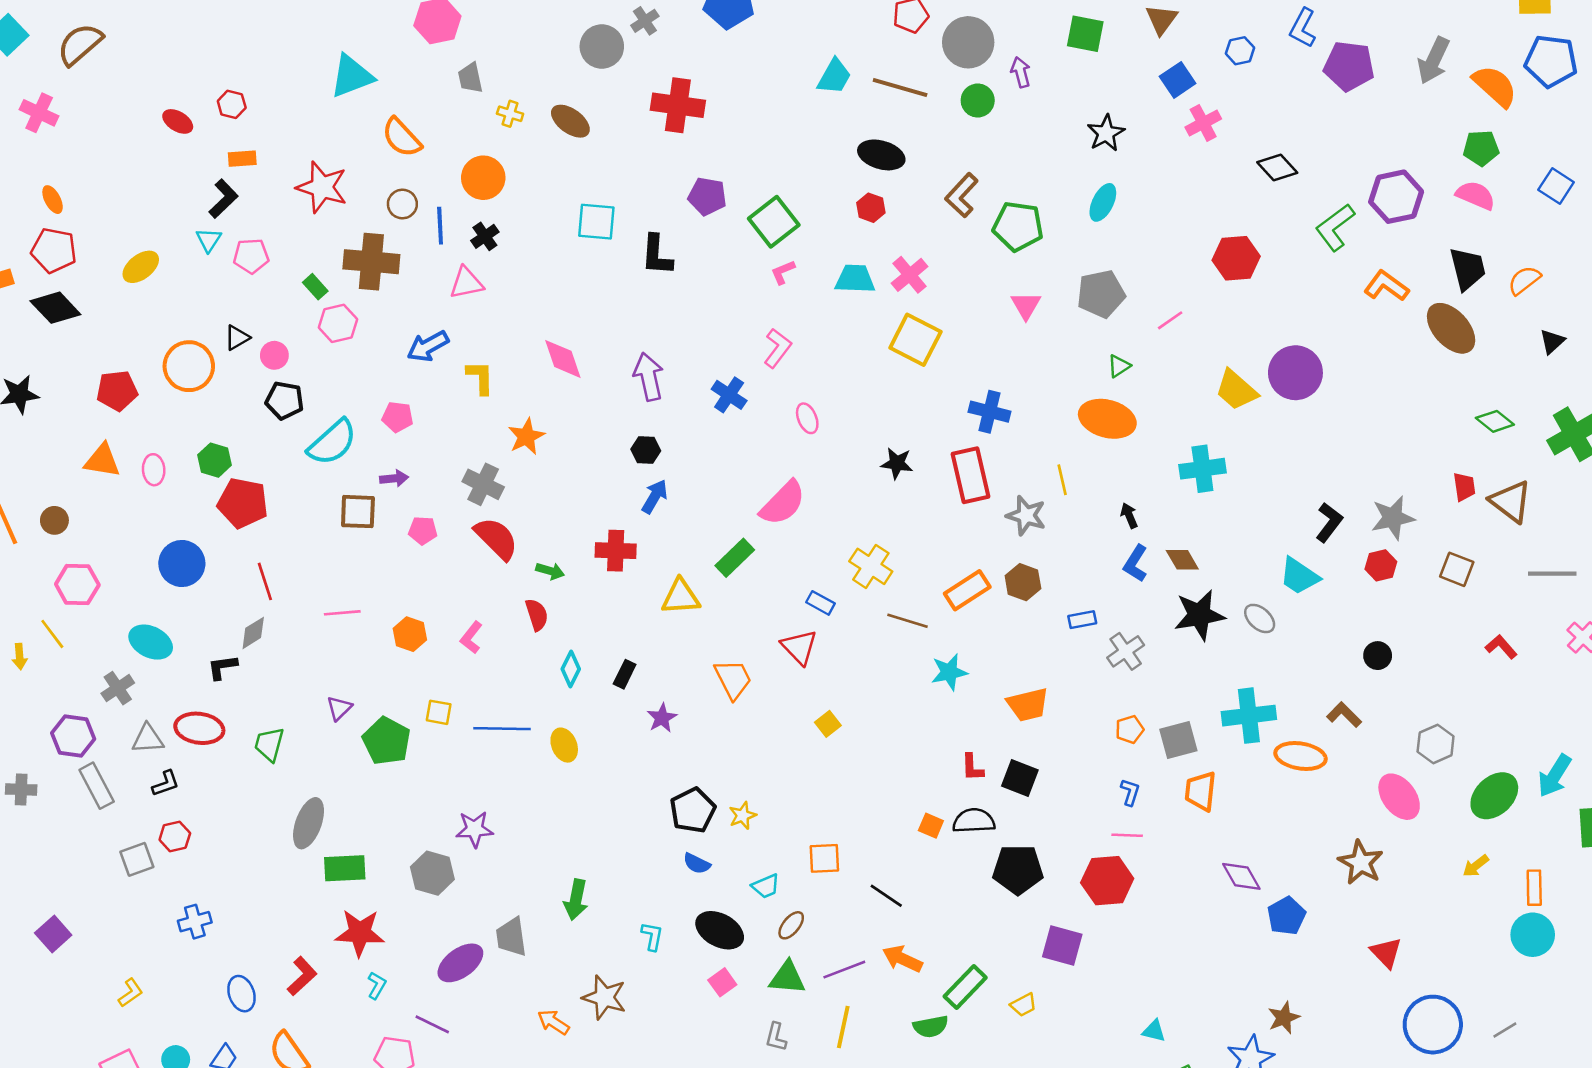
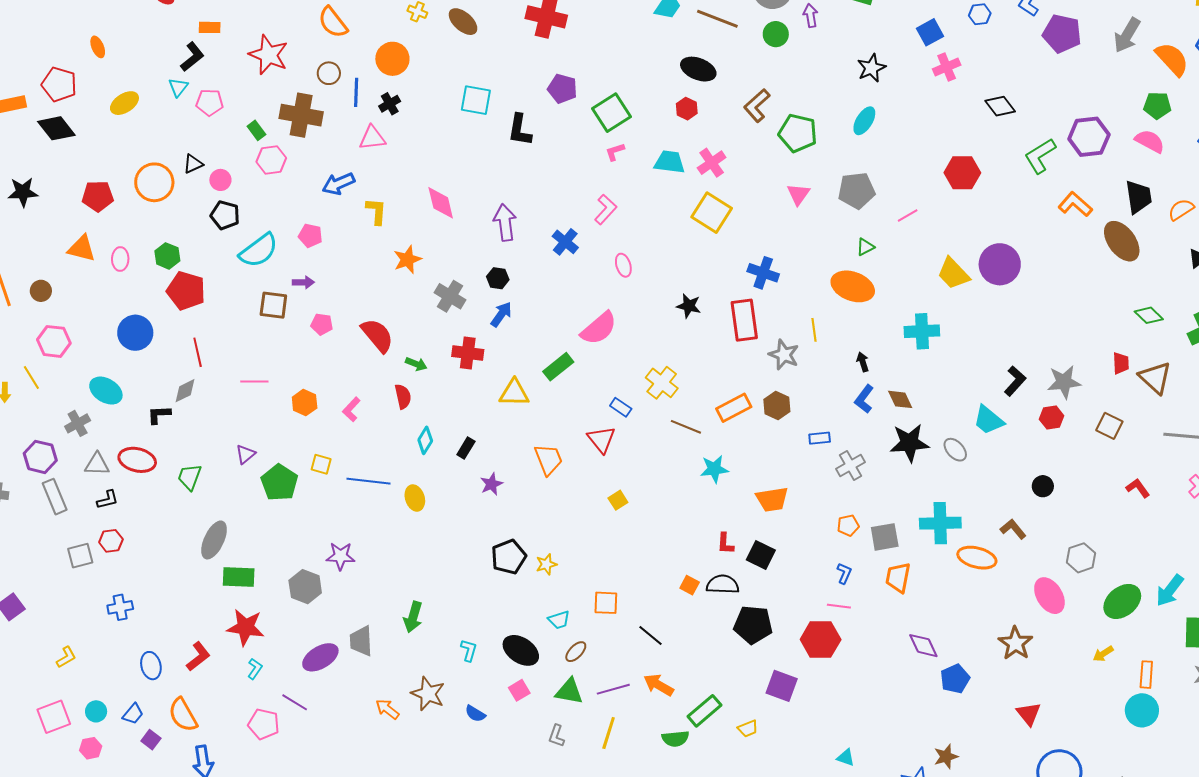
orange ellipse: (53, 200) -> (98, 47), moved
gray cross: (483, 484) -> (450, 296), moved
blue semicircle: (697, 864) -> (475, 714), moved

